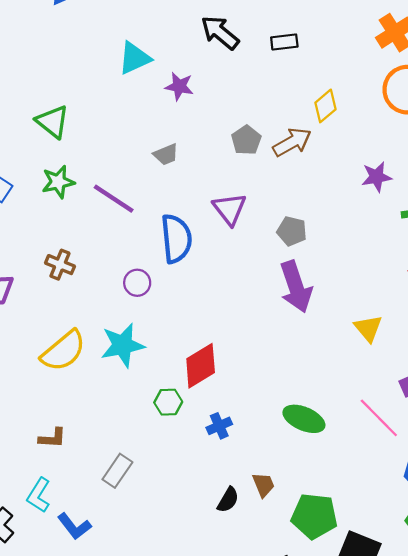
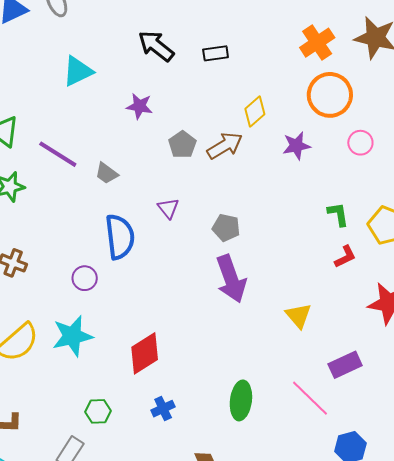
purple star: (179, 86) -> (139, 106), moved
gray trapezoid: (166, 154) -> (107, 173), moved, turned 60
purple star: (377, 177) -> (296, 146), moved
purple line: (114, 199) -> (58, 154), moved
purple triangle: (230, 209) -> (168, 208), size x0.7
green hexagon: (168, 402) -> (98, 411), moved
green ellipse: (304, 419) -> (241, 400), turned 75

